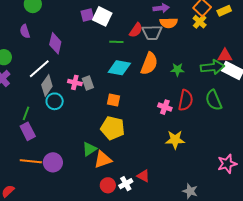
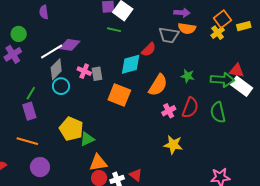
red semicircle: (136, 30) -> (149, 50), moved
green line: (116, 42) -> (114, 30), moved
purple diamond: (55, 43) -> (70, 45), moved, turned 75
orange semicircle: (149, 64) -> (158, 85), moved
cyan diamond: (119, 68) -> (131, 64), turned -35
orange square: (114, 100) -> (119, 95), size x1.6
pink cross: (165, 107) -> (169, 111), turned 32
yellow pentagon: (113, 128) -> (71, 129), moved
orange triangle: (103, 159) -> (98, 163), moved
purple circle: (53, 162) -> (40, 167), moved

